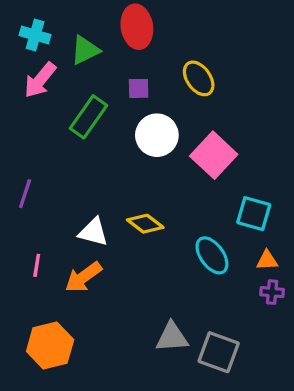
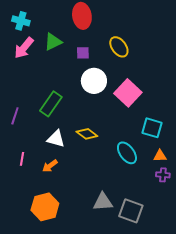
green triangle: (85, 50) -> (53, 42), moved
green rectangle: (88, 117) -> (51, 104), moved
orange arrow: (83, 277) -> (50, 166), size x0.7
orange hexagon: (50, 346) -> (45, 207), moved

